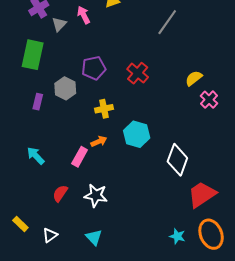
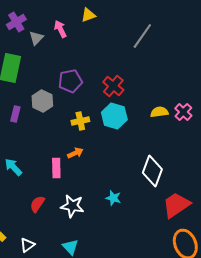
yellow semicircle: (194, 78) -> (159, 112), moved, turned 30
cyan hexagon: (137, 134) -> (114, 116), moved
pink rectangle: (80, 157) -> (56, 168), turned -30
cyan star: (177, 236) -> (113, 198), moved

